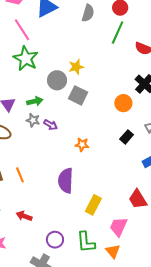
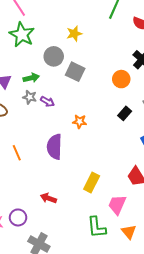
yellow star: (76, 67) -> (74, 34), moved
purple semicircle: (66, 181) -> (54, 147), moved
red arrow: (24, 216) -> (48, 198), moved
purple circle: (55, 240) -> (18, 217), moved
green L-shape: (86, 242) -> (97, 227), moved
orange triangle: (113, 251) -> (129, 232), moved

